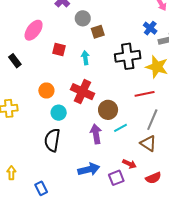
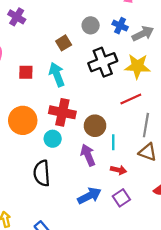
gray circle: (83, 18) -> (91, 25), moved
cyan arrow: (85, 58) -> (57, 75), size x1.5
orange circle: (46, 91) -> (23, 120), size x1.6
cyan circle: (59, 113) -> (53, 139), moved
cyan line: (121, 128) -> (113, 142), turned -48
red arrow: (129, 164) -> (118, 170), moved

